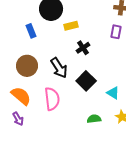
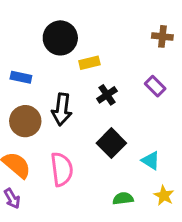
blue rectangle: (31, 31) -> (21, 77), moved, turned -56
purple rectangle: (116, 32) -> (155, 86), moved, turned -56
black arrow: (59, 68) -> (62, 109), moved, turned 40

